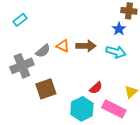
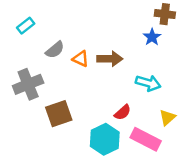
gray semicircle: (43, 51) -> (55, 50), moved
cyan arrow: (116, 52) -> (148, 83), moved

